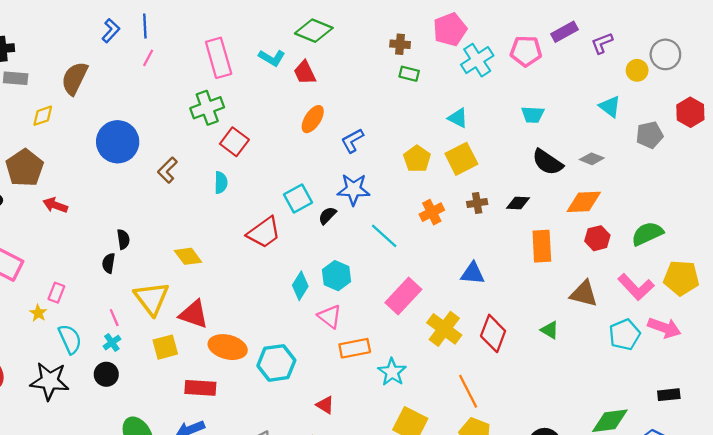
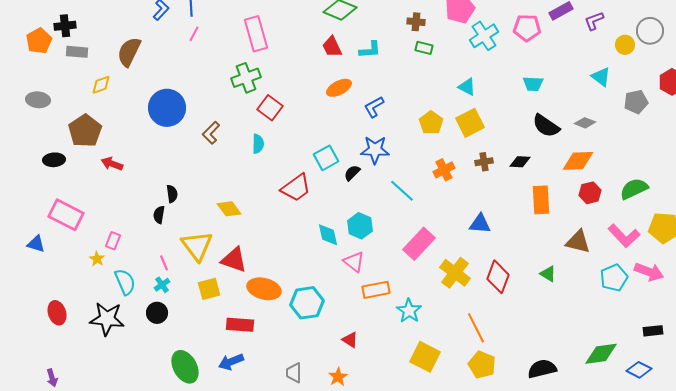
cyan L-shape: (272, 58) -> (370, 50), moved, turned -35
orange ellipse: (313, 119) -> (339, 88), turned 30
cyan diamond: (300, 286) -> (328, 235), turned -45

